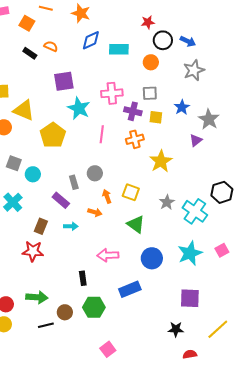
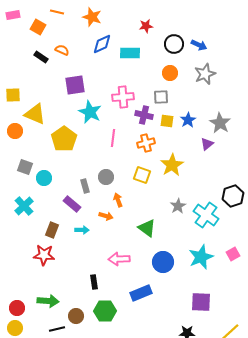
red star: (148, 22) -> (146, 26), moved
orange circle: (151, 62) -> (170, 73), moved
blue star: (182, 107) -> (188, 120), moved
yellow square: (131, 192) -> (142, 175), moved

